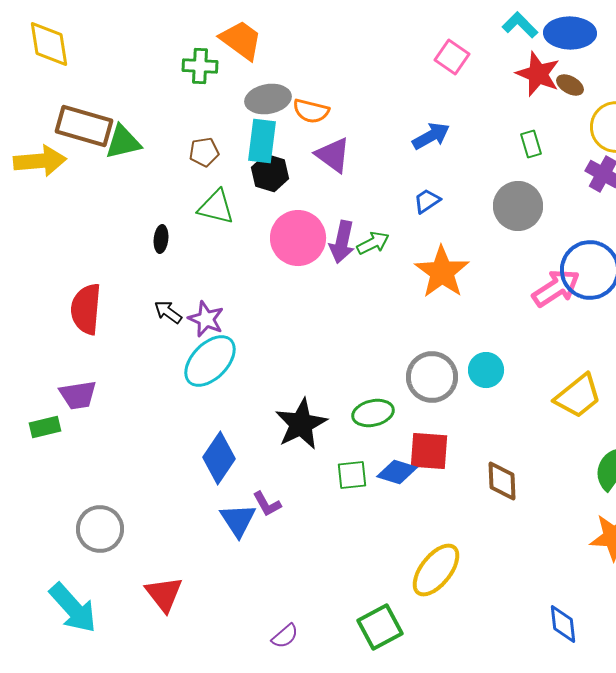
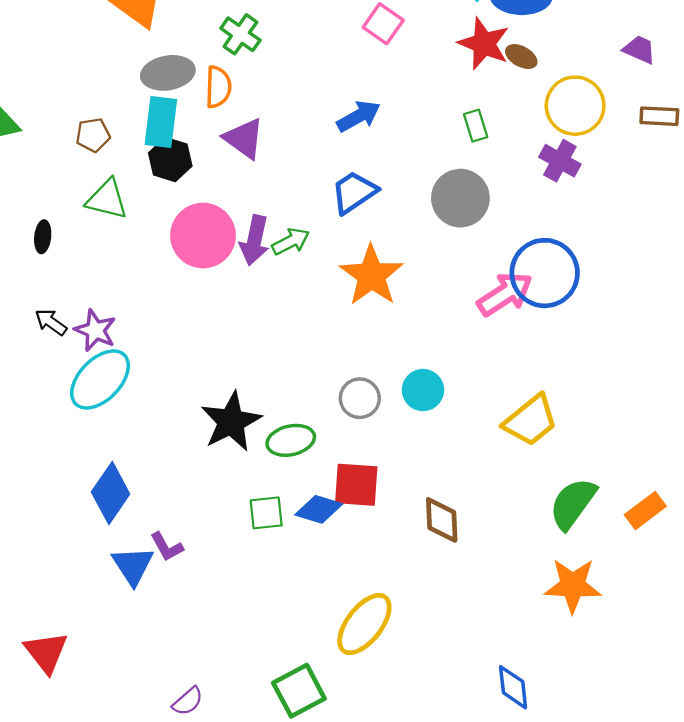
green cross: (200, 66) -> (240, 34), moved, turned 32
orange semicircle: (311, 111) -> (218, 87), turned -102
blue trapezoid: (427, 201) -> (354, 192), size x1.5
gray circle: (432, 377) -> (360, 398), size x0.7
black star: (301, 424) -> (231, 422), moved

